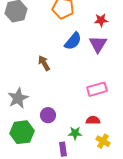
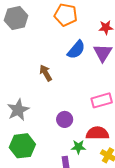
purple circle: (48, 115) -> (65, 119), moved
red semicircle: (93, 120) -> (97, 133), size x1.5

